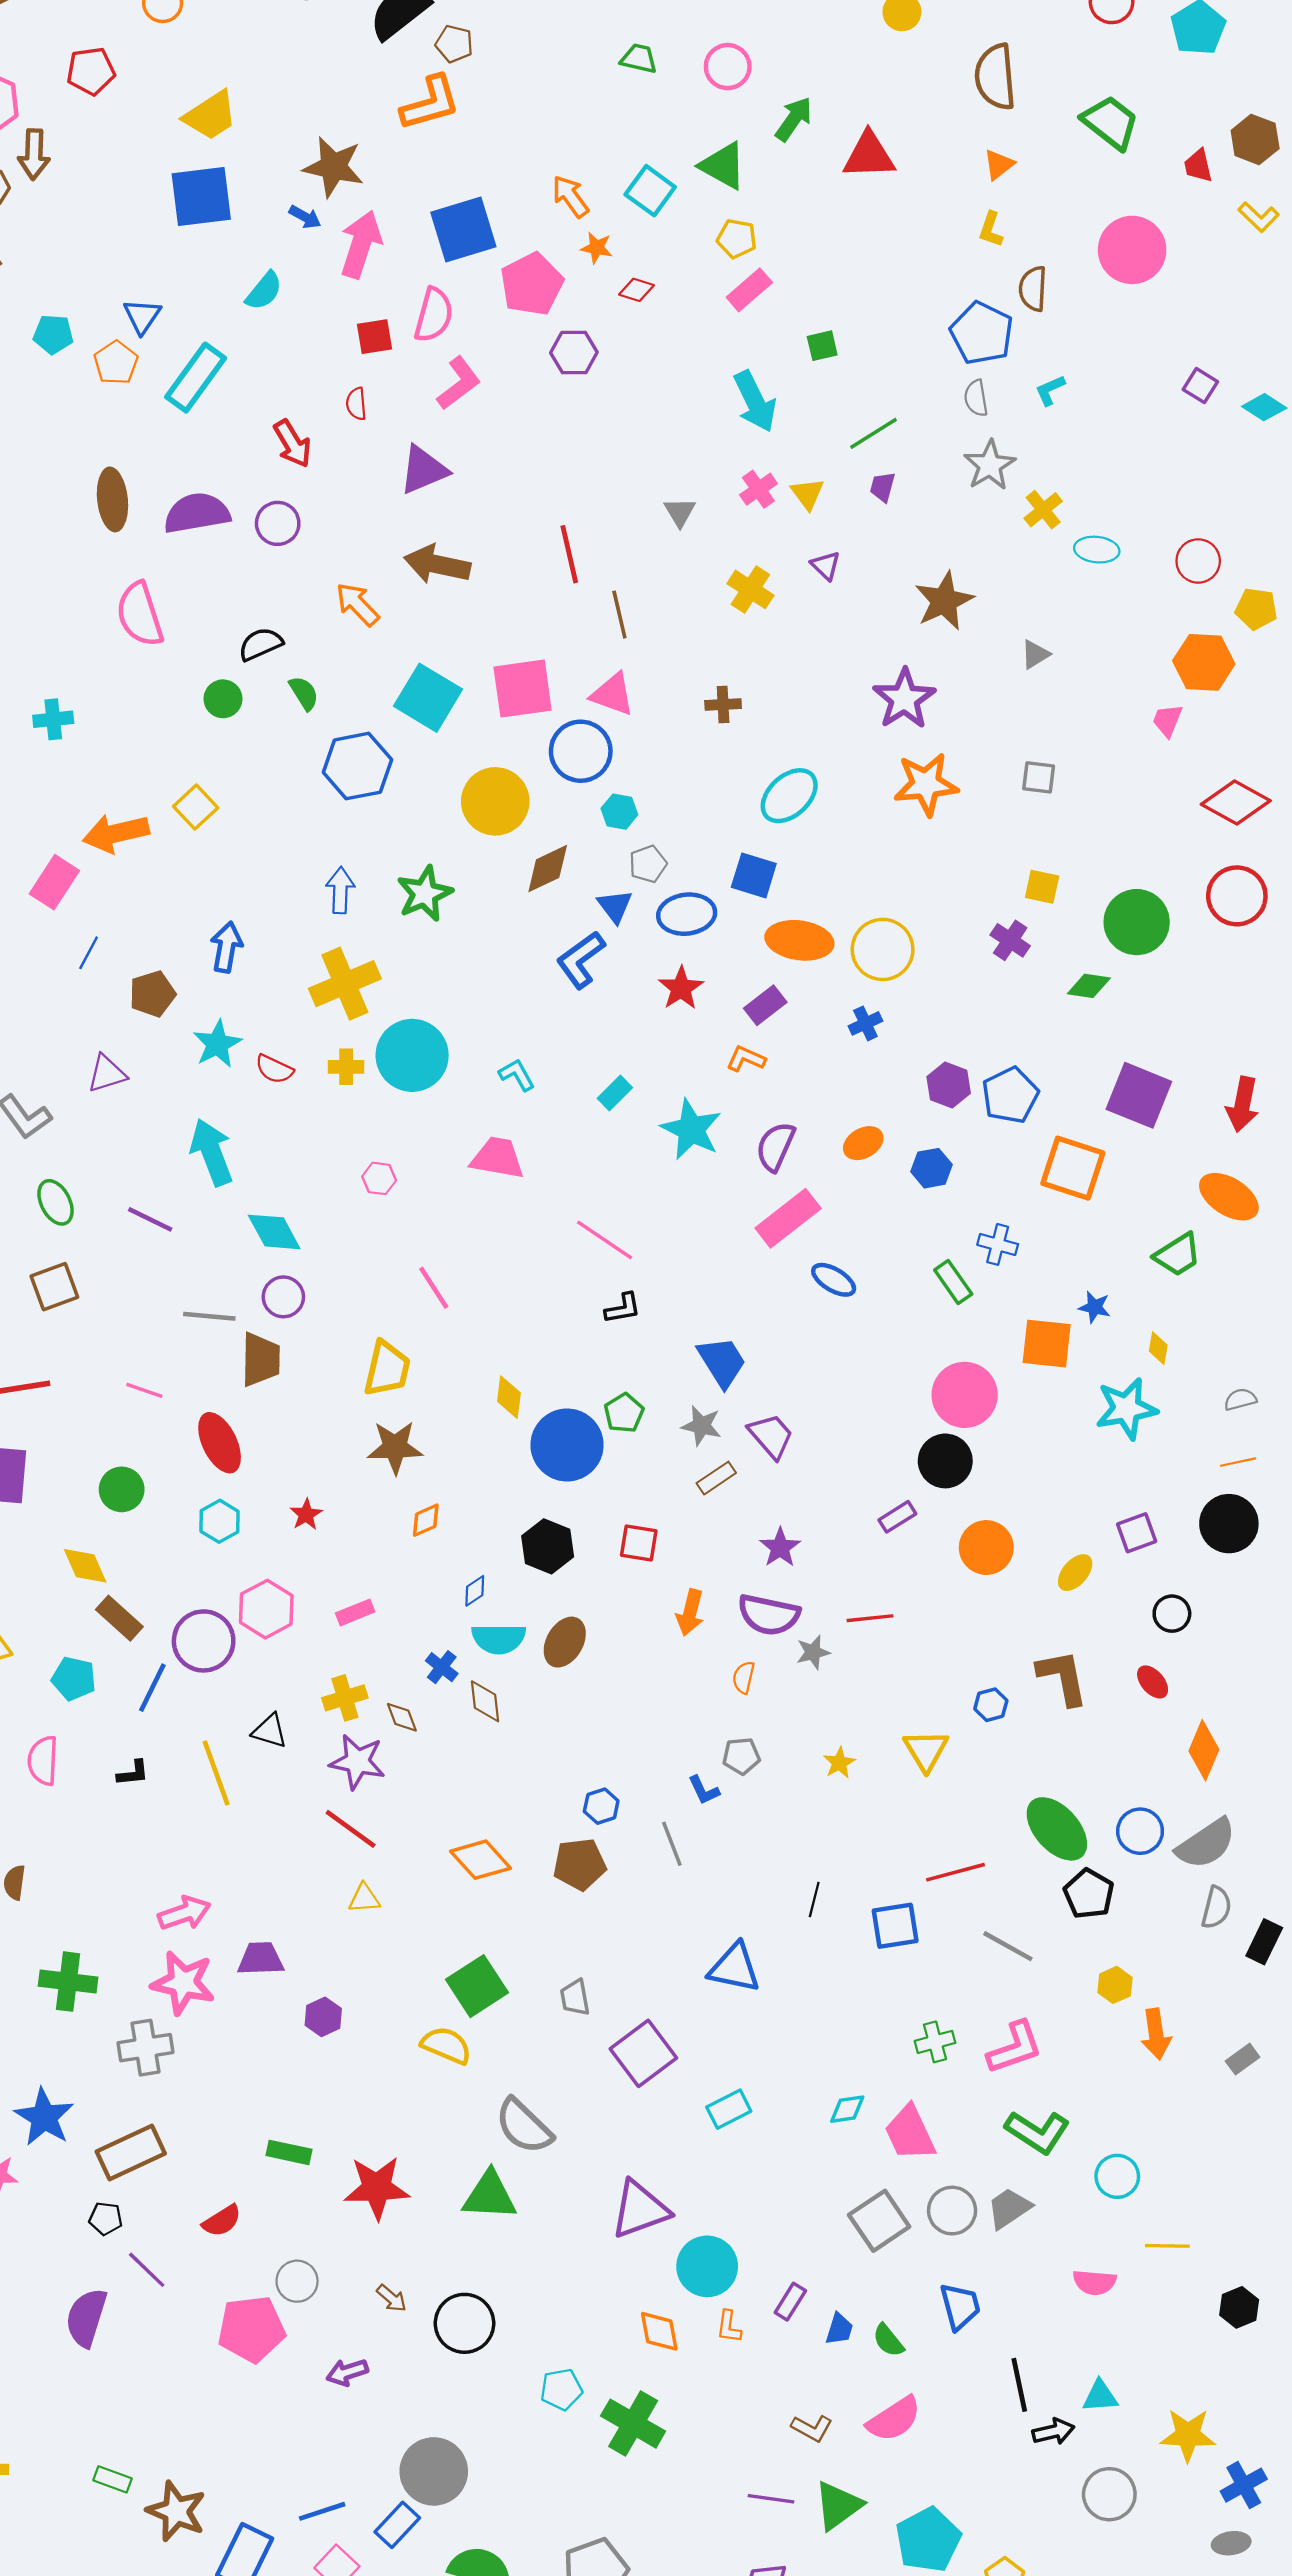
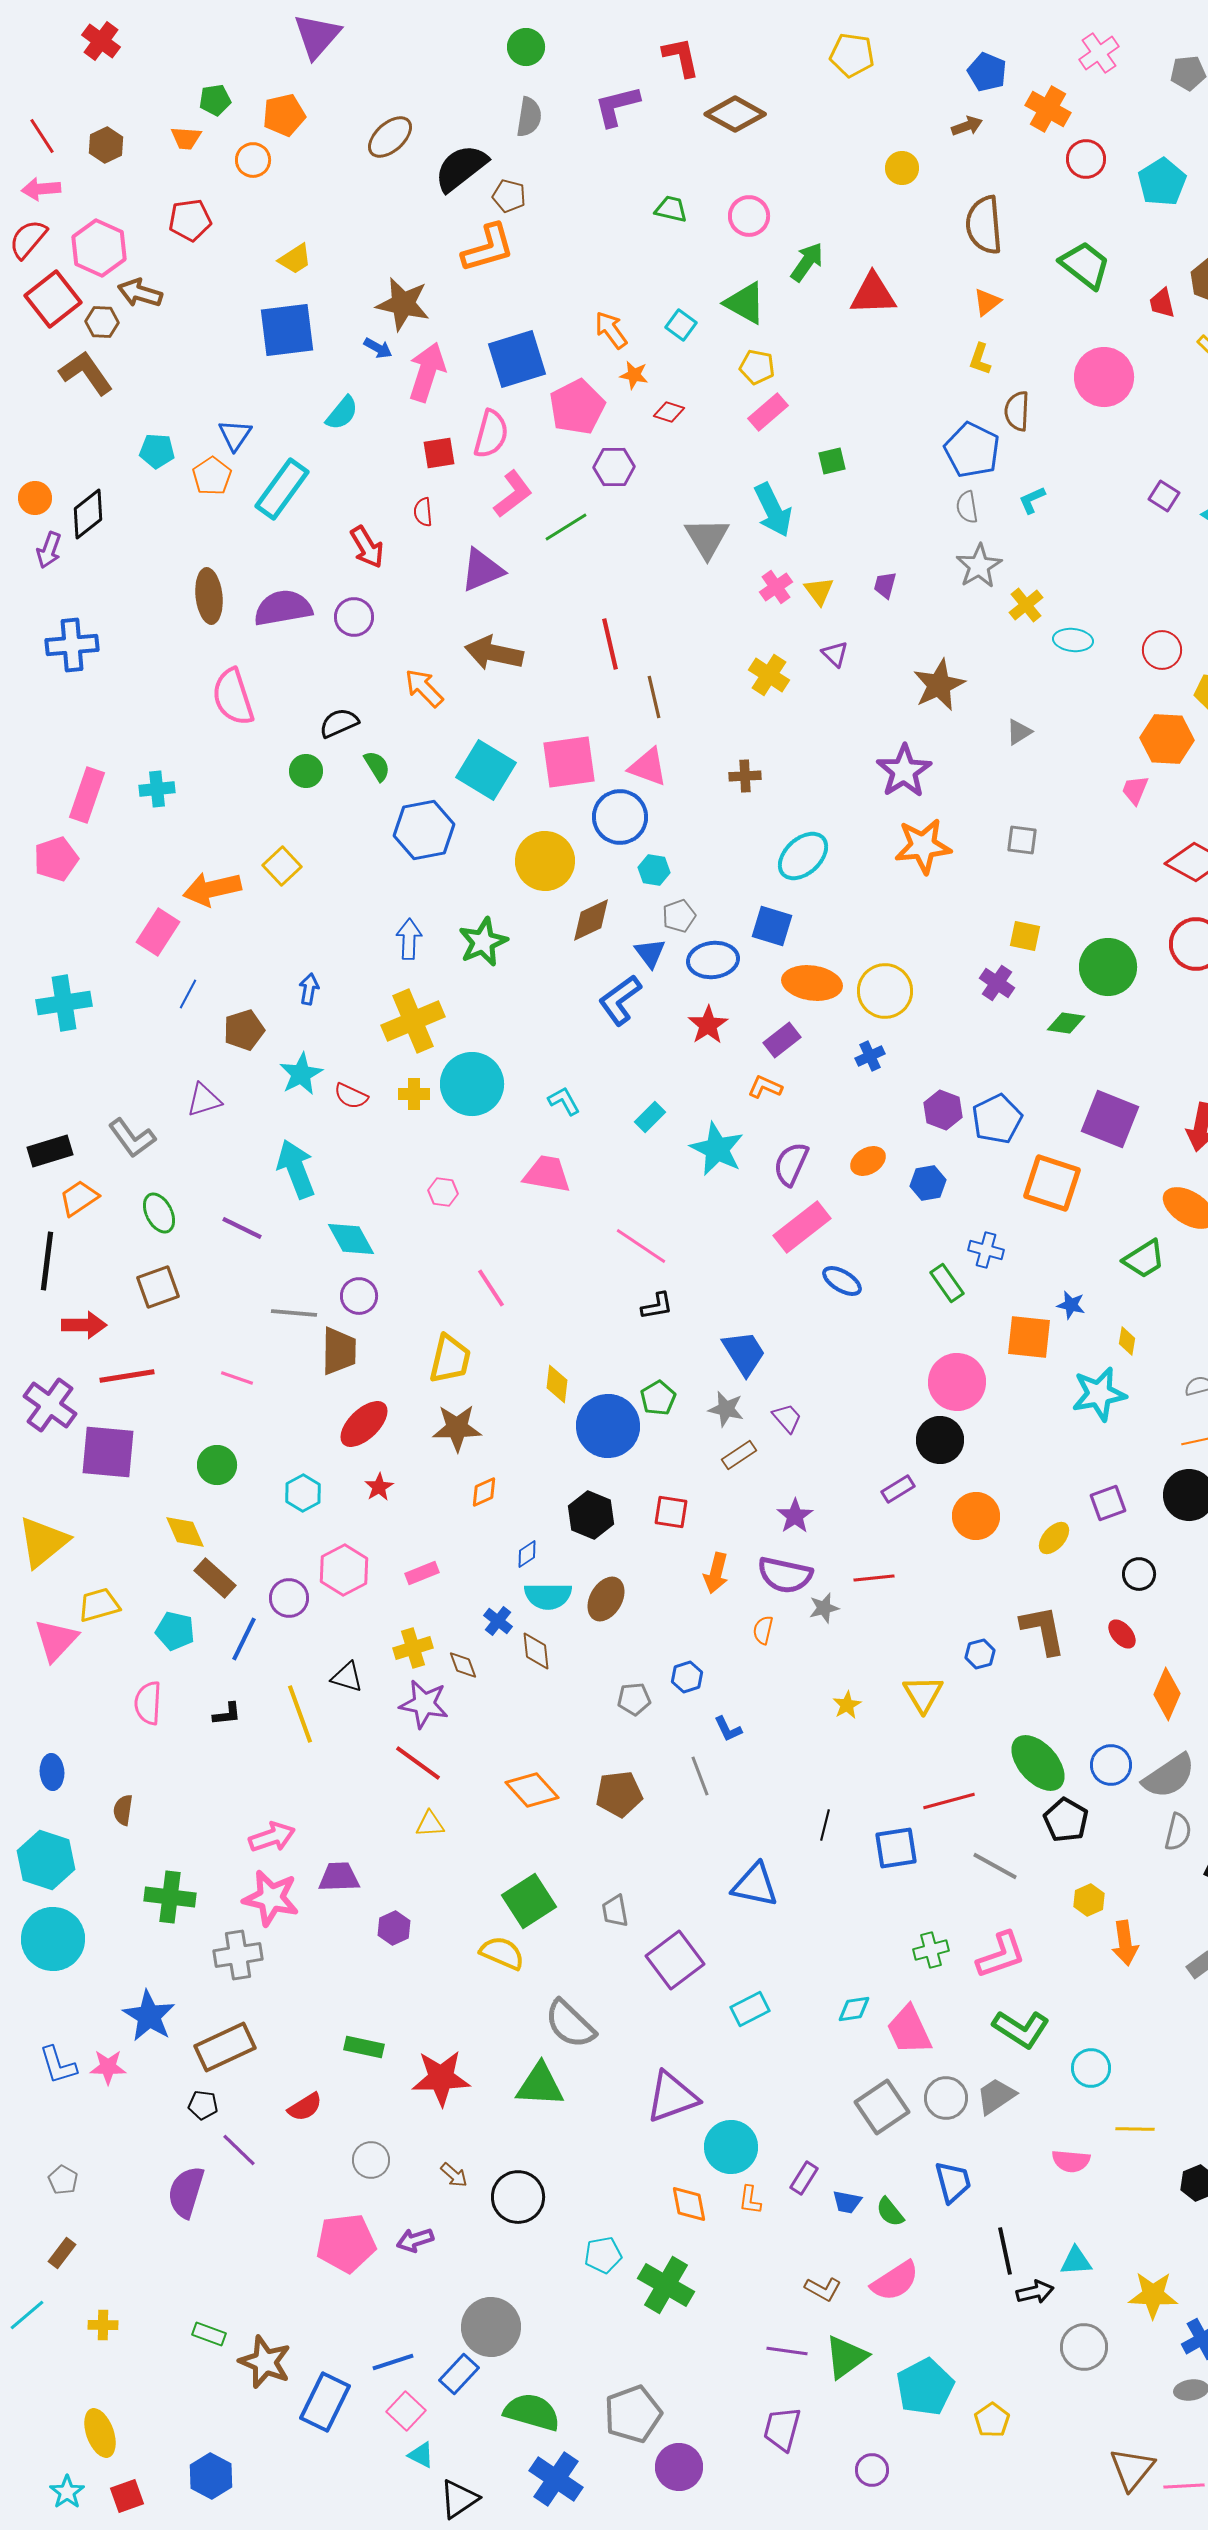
yellow trapezoid: (210, 116) -> (295, 259), size x0.7
brown arrow: (34, 154) -> (140, 293), turned 105
cyan square: (650, 191) -> (681, 325), size x0.7
green line: (873, 433) -> (566, 527), moved
gray triangle: (680, 512) -> (707, 538), moved, size x1.6
blue arrow: (226, 947) -> (309, 989), size x0.7
purple trapezoid: (771, 1436) -> (787, 1418), size x0.7
red ellipse: (220, 1443) -> (364, 1424), moved, turned 72
purple circle: (204, 1641) -> (289, 1598), size x0.7
gray pentagon: (741, 1756) -> (634, 1699), moved
blue hexagon: (601, 1806) -> (687, 1677), moved
pink pentagon: (251, 2329) -> (346, 2243), moved
blue trapezoid: (839, 2329) -> (847, 2202), turned 84

